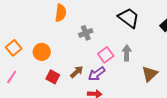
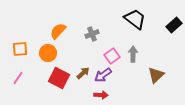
orange semicircle: (61, 13) -> (58, 31), moved, turned -144
orange square: (14, 48) -> (20, 49), turned 35
red square: (53, 77) -> (59, 78), size x1.5

